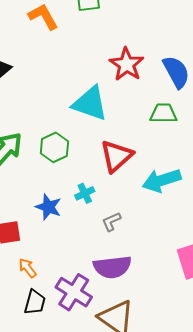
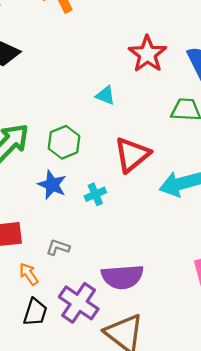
cyan triangle: (90, 103) -> (105, 95), size x0.5
blue star: (48, 207) -> (52, 185), moved
gray L-shape: (111, 222) -> (58, 247), moved, turned 40

